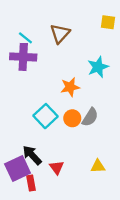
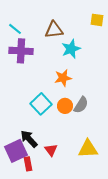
brown triangle: (60, 33) -> (54, 30), turned 42
cyan line: (25, 38) -> (15, 29), moved
cyan star: (98, 67) -> (71, 49), moved
yellow triangle: (98, 166) -> (88, 149), size x1.5

